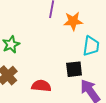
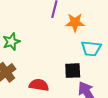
cyan trapezoid: (91, 46) -> (91, 48), turned 85

